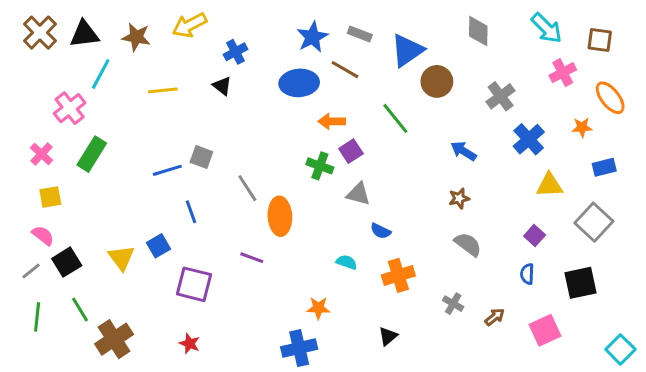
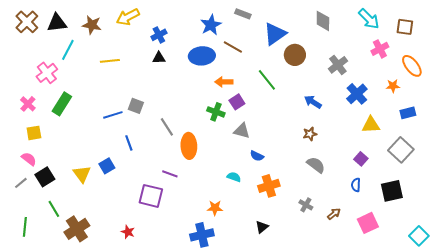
gray rectangle: (360, 34) -> (243, 14), moved
black triangle: (222, 86) -> (159, 58), moved, turned -40
purple square: (194, 284) -> (151, 196), moved
green line: (37, 317) -> (25, 227), moved

